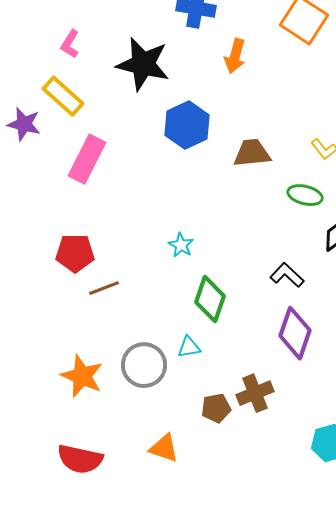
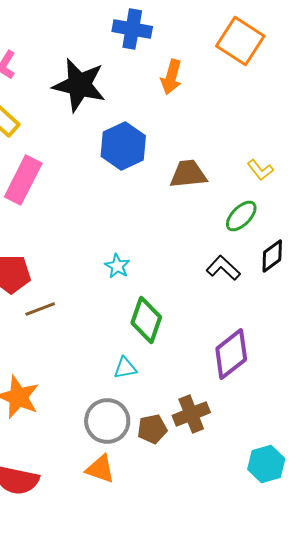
green ellipse: (305, 195) -> (241, 216), turned -60
black L-shape: (287, 275) -> (223, 268), moved
purple diamond: (295, 333) -> (231, 354), turned 33
gray circle: (144, 365) -> (107, 421), moved

